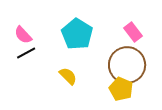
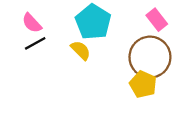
yellow semicircle: (68, 76) -> (81, 50), moved

